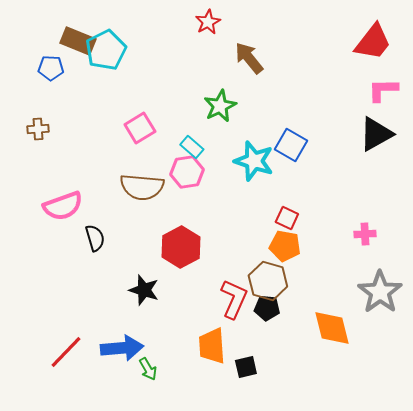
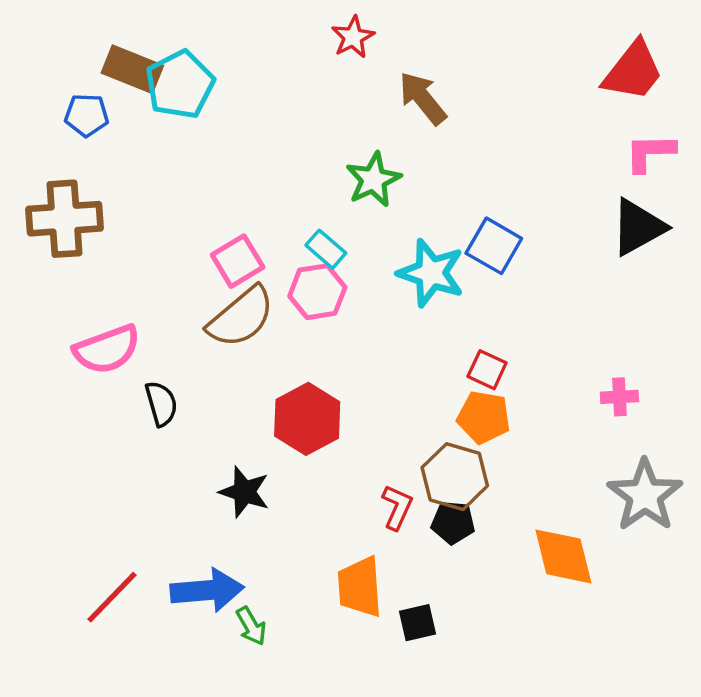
pink square: (140, 128) -> (238, 261), moved
brown cross: (38, 129) -> (64, 219), size x2.0
brown semicircle: (142, 187) -> (241, 317), turned -45
red L-shape: (234, 299) -> (397, 507), size x0.7

